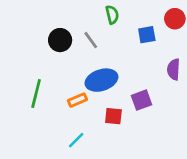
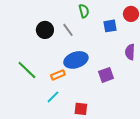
green line: (36, 93) -> (27, 70), turned -60
red square: (113, 116) -> (81, 109), moved
cyan line: (76, 140) -> (53, 97), moved

